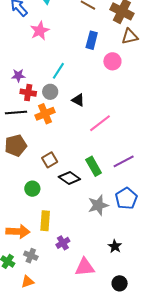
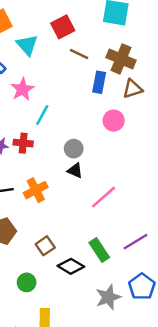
blue rectangle: (92, 40) -> (99, 82), moved
cyan line: (58, 71) -> (42, 115), moved
gray circle: (50, 92) -> (74, 149), moved
red cross: (28, 93) -> (23, 143), moved

